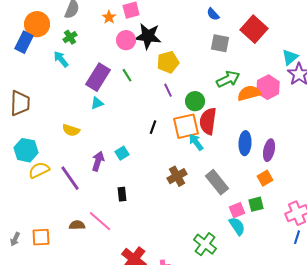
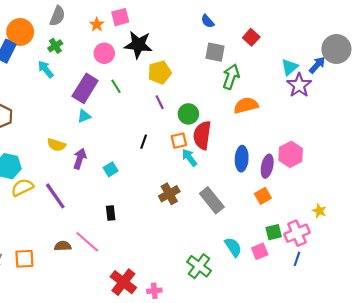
red square: (254, 29) -> (251, 37), size x0.6
pink circle: (126, 40) -> (104, 53), moved
green arrow: (228, 79) -> (231, 77), moved, turned -45
pink hexagon: (268, 87) -> (291, 154), moved
orange square: (186, 126) -> (179, 141), size x0.6
purple arrow: (98, 161) -> (80, 159), moved
green square: (256, 204) -> (274, 232), moved
pink square: (237, 210) -> (260, 251), moved

